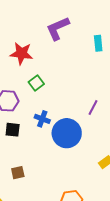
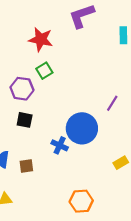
green square: (36, 83) -> (44, 71), moved
blue cross: (42, 119) -> (60, 145), moved

